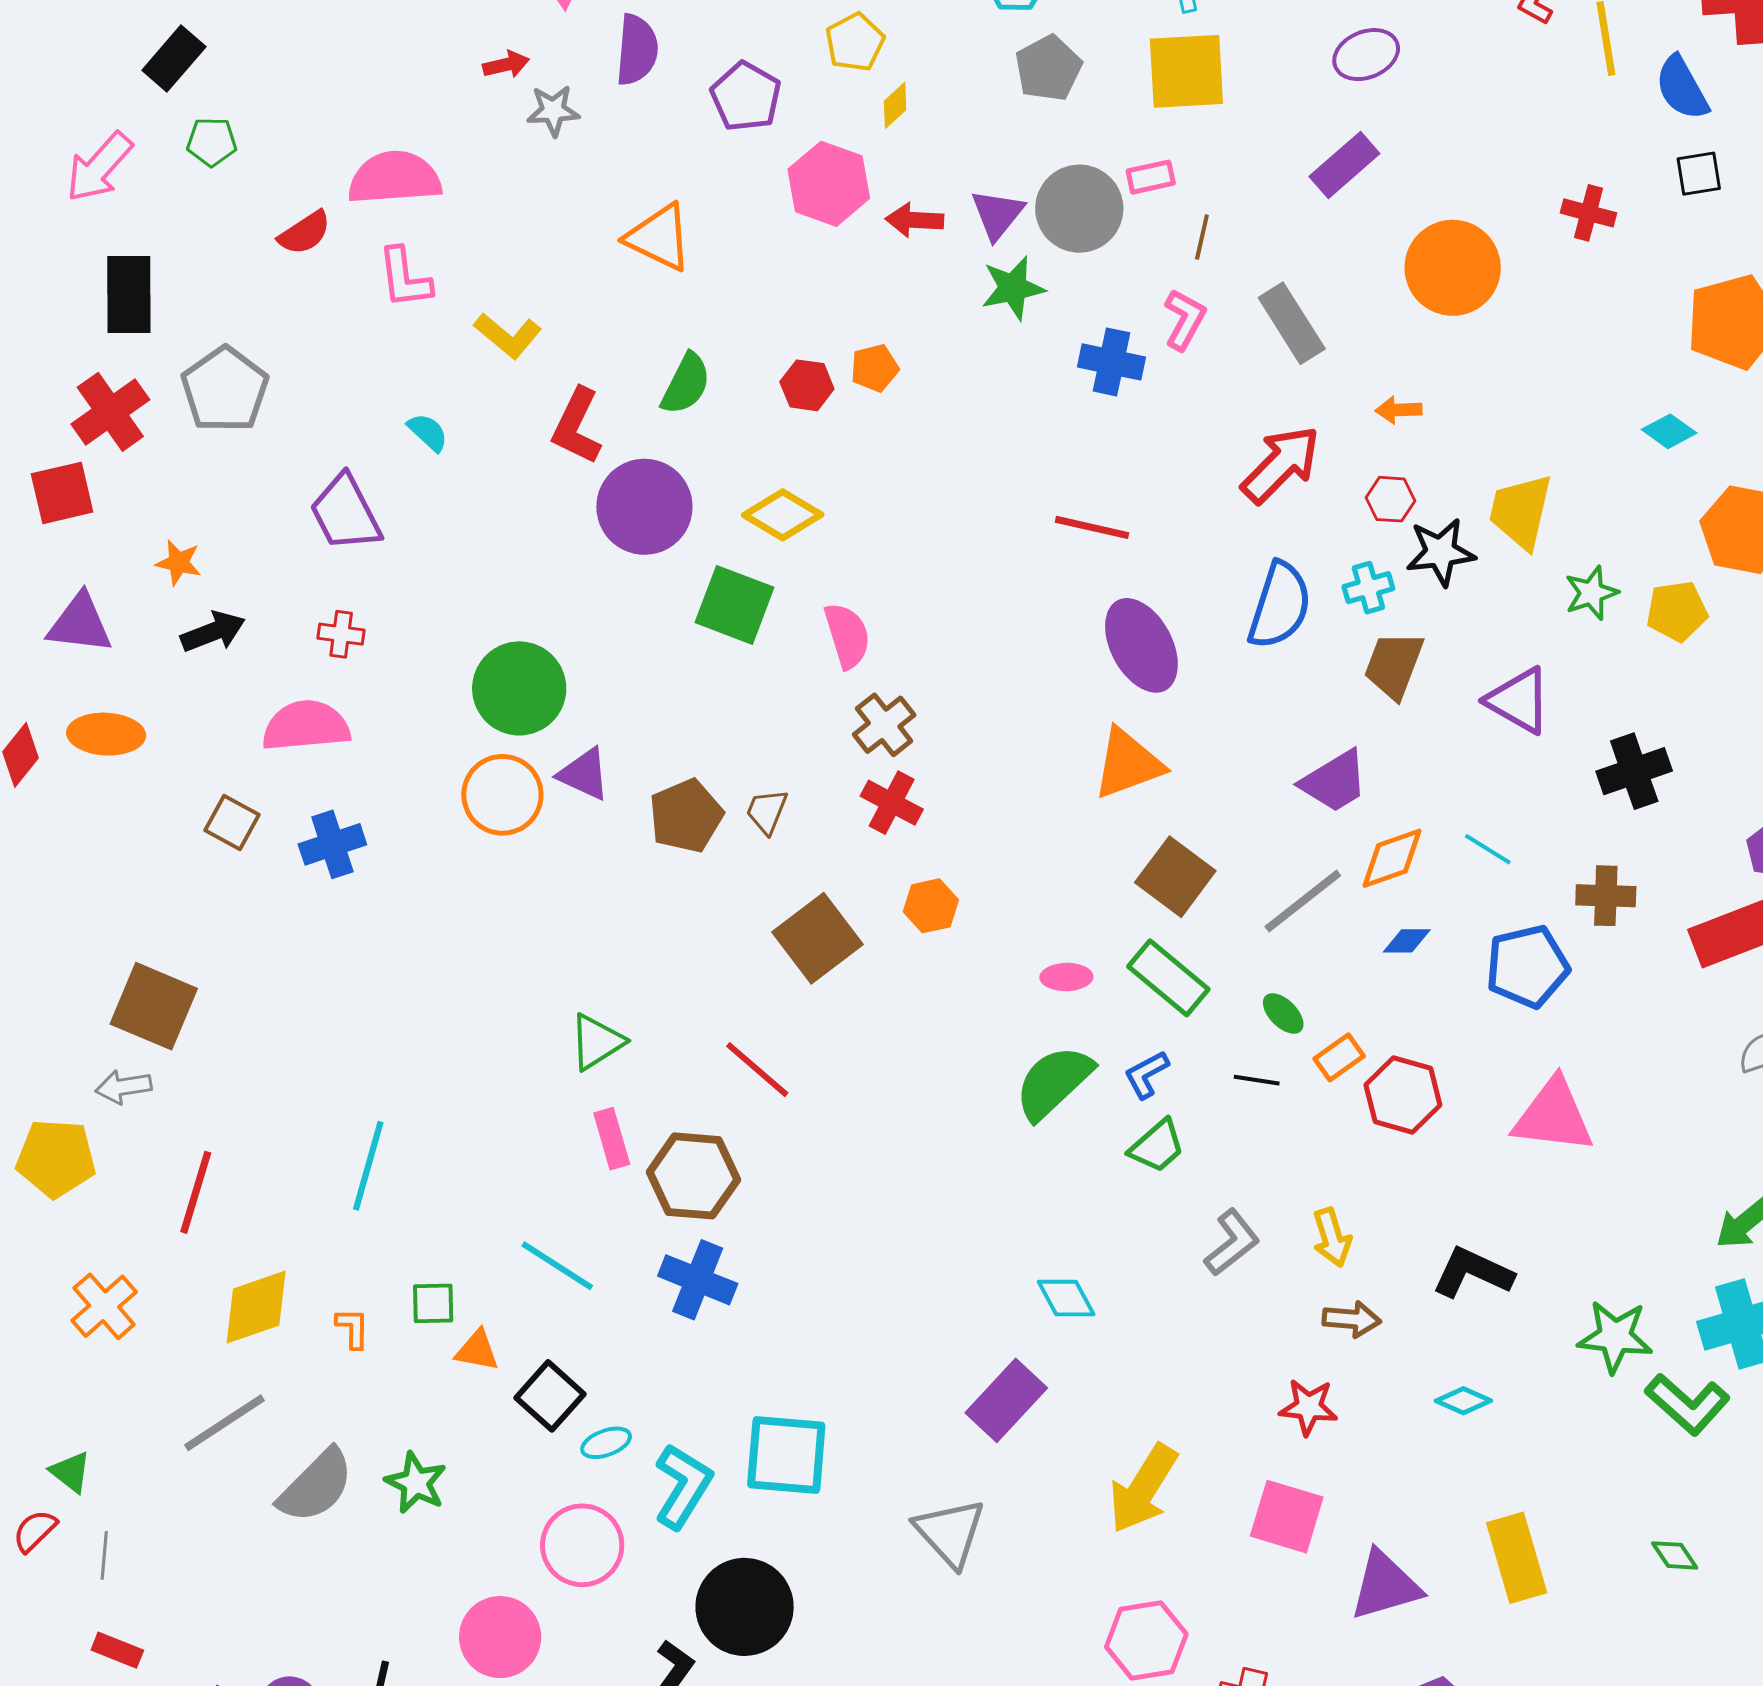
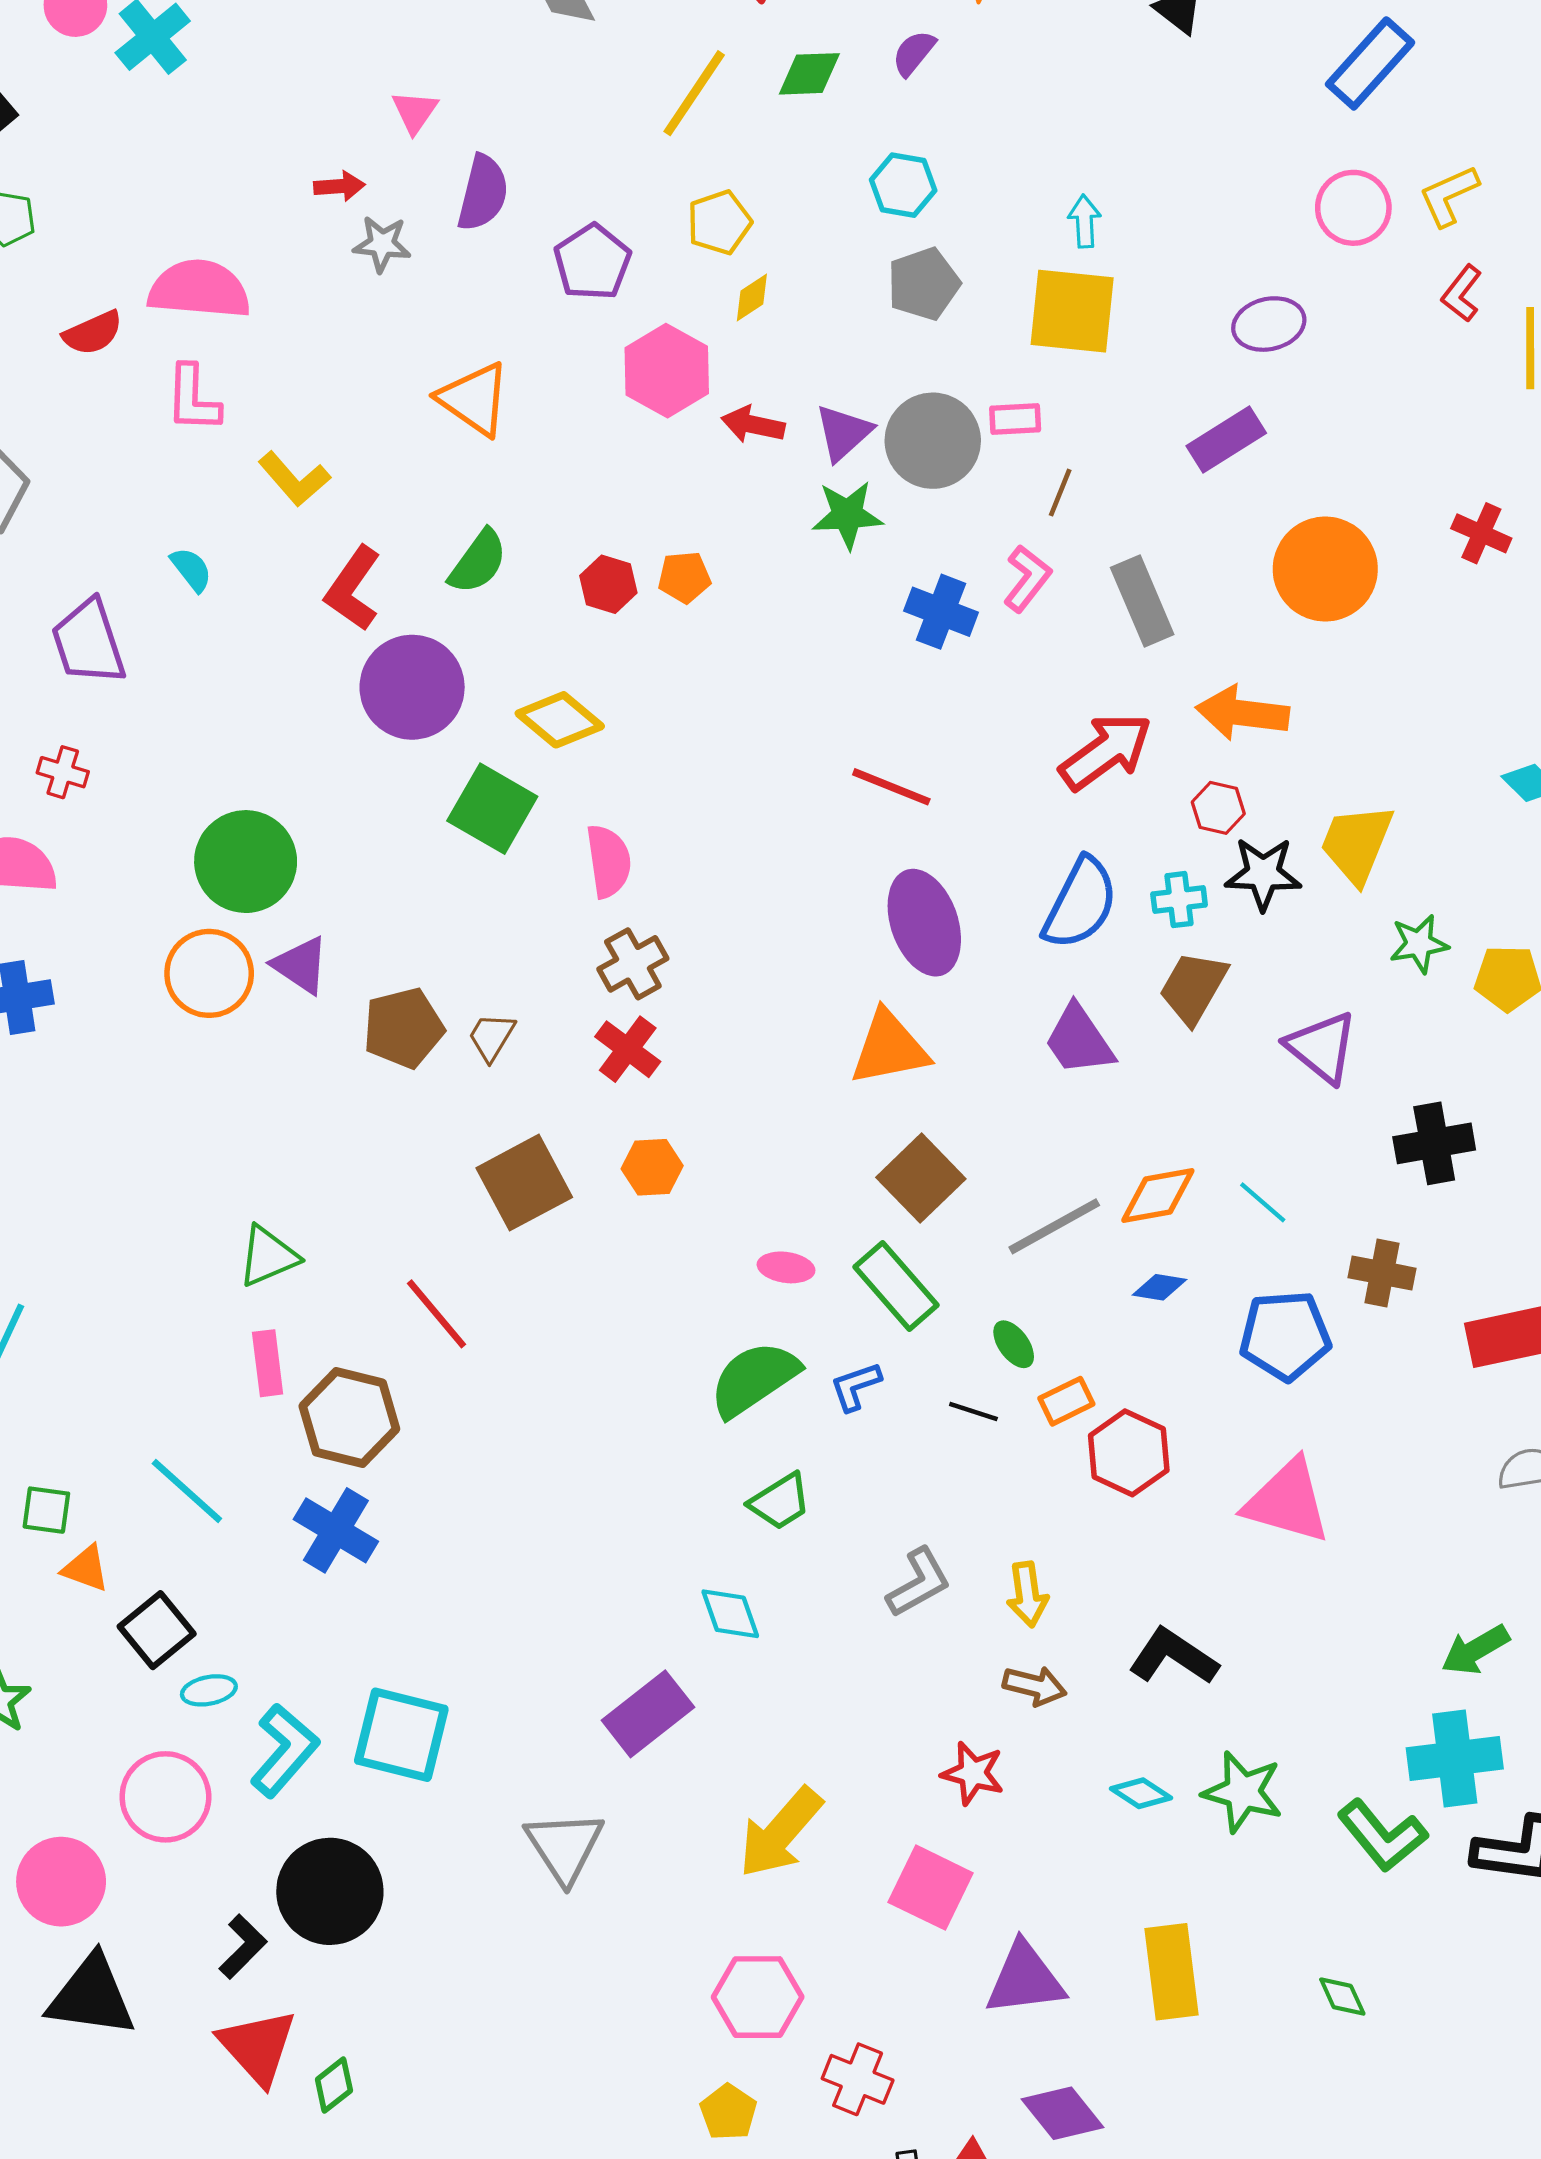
orange arrow: (1399, 410) -> (1242, 713), size x1.8
purple trapezoid: (1334, 781) -> (1079, 1040), moved, turned 78
green trapezoid: (1157, 1146) -> (780, 1502), moved
green star: (1615, 1337) -> (1243, 1792), moved

